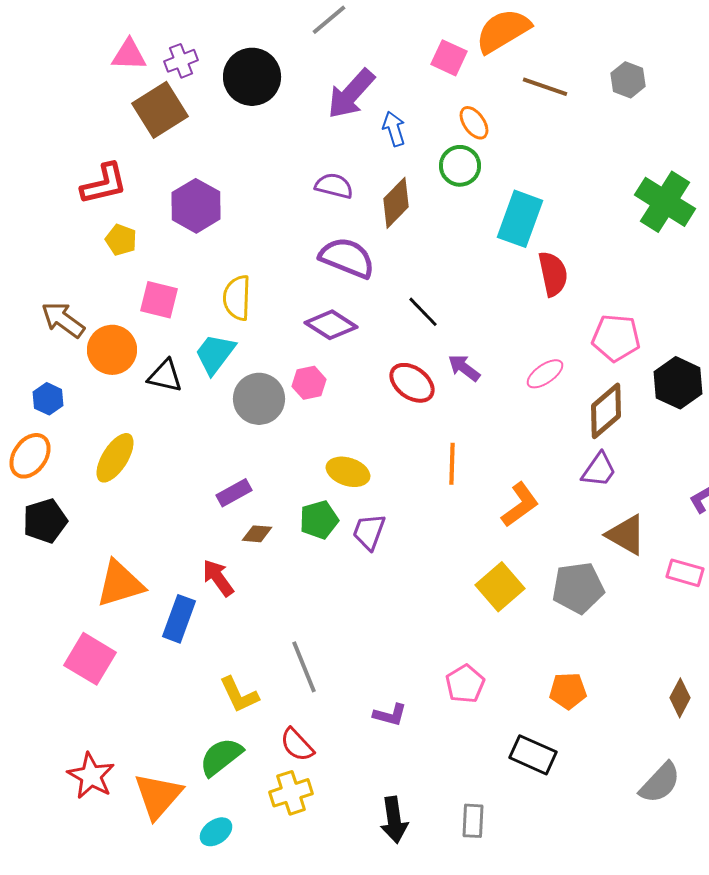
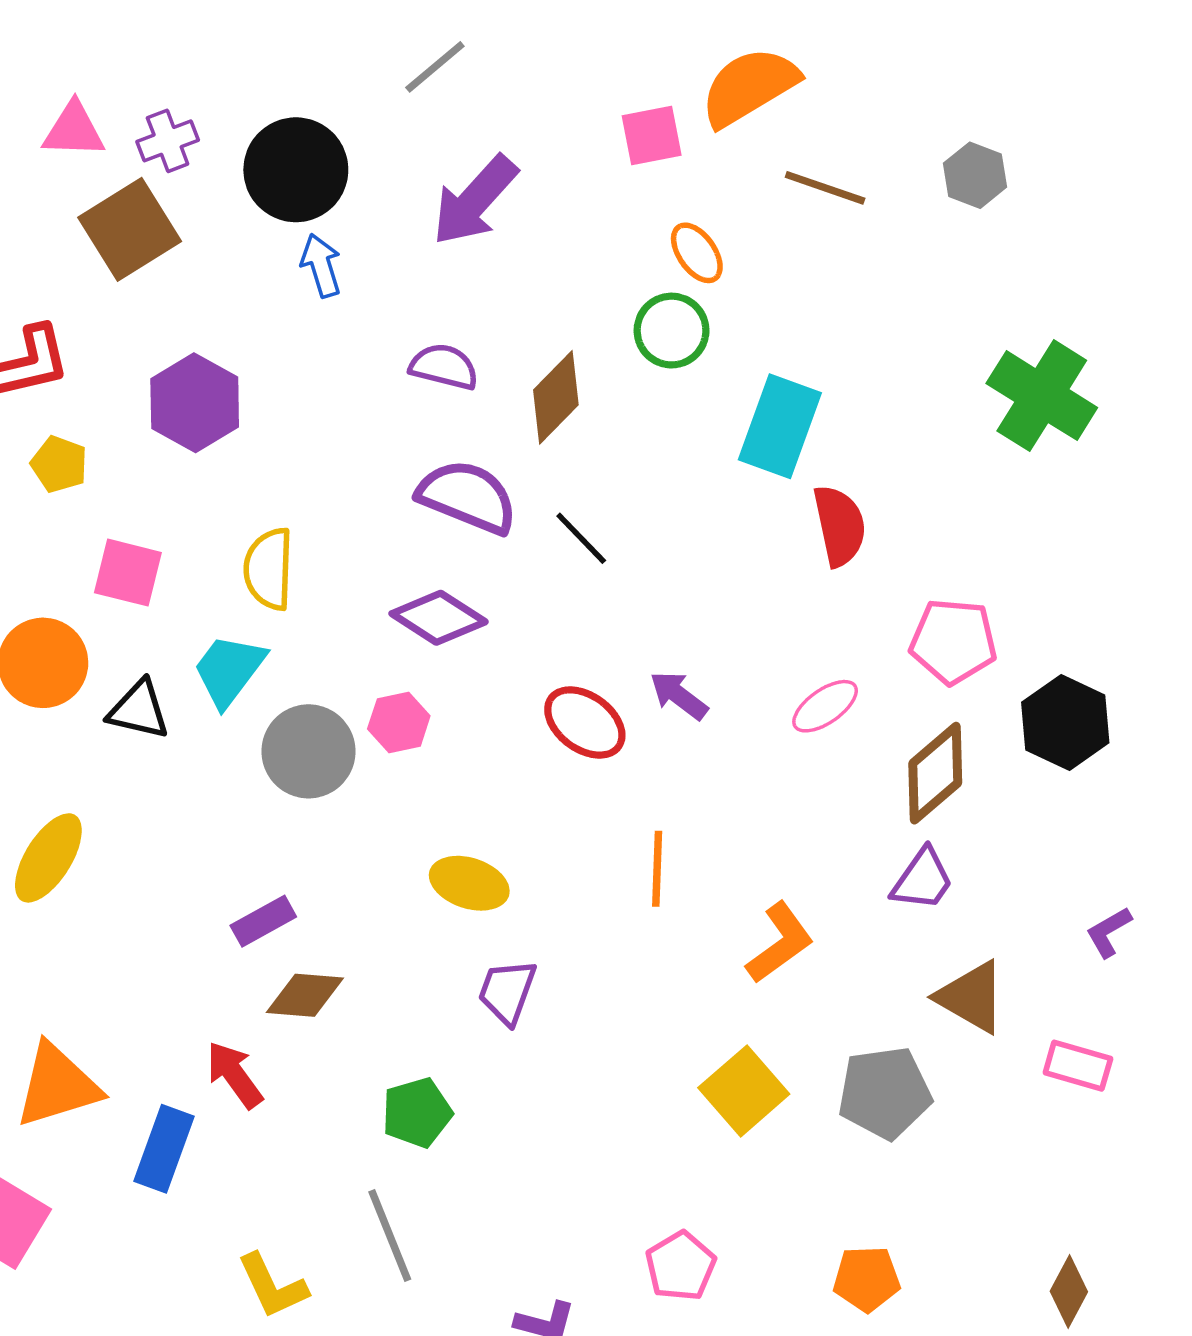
pink square: (449, 58) -> (652, 135), turned -36
blue arrow: (394, 129) -> (321, 266), moved
black line: (423, 312) -> (581, 538), moved
green pentagon: (319, 520) -> (417, 1113), moved
brown diamond: (257, 534) -> (305, 995), size x1.4

